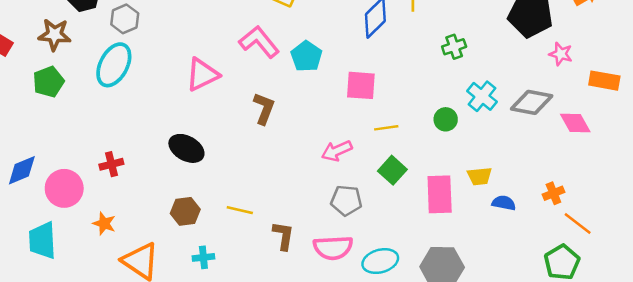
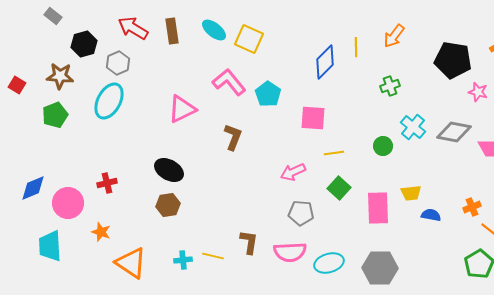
yellow line: (240, 210) -> (213, 256), moved
brown hexagon: (185, 211) -> (168, 205), moved

